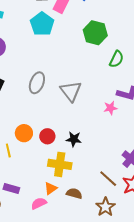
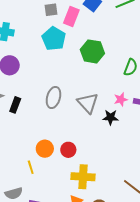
green hexagon: (95, 33) -> (92, 51), moved
pink star: (110, 108) -> (121, 99), moved
black star: (74, 139) -> (111, 117), moved

